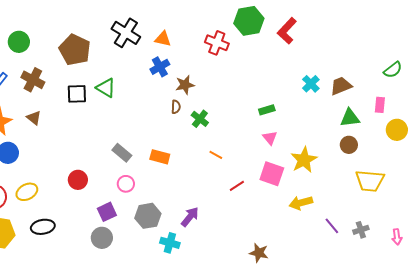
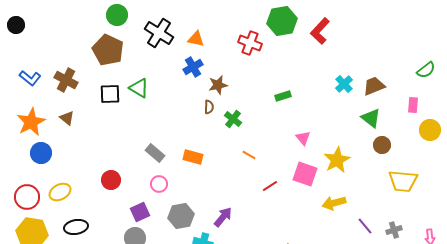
green circle: (19, 42) -> (117, 15), moved
green rectangle: (267, 110) -> (283, 96), moved
green triangle: (350, 118) -> (371, 118), moved, turned 45

